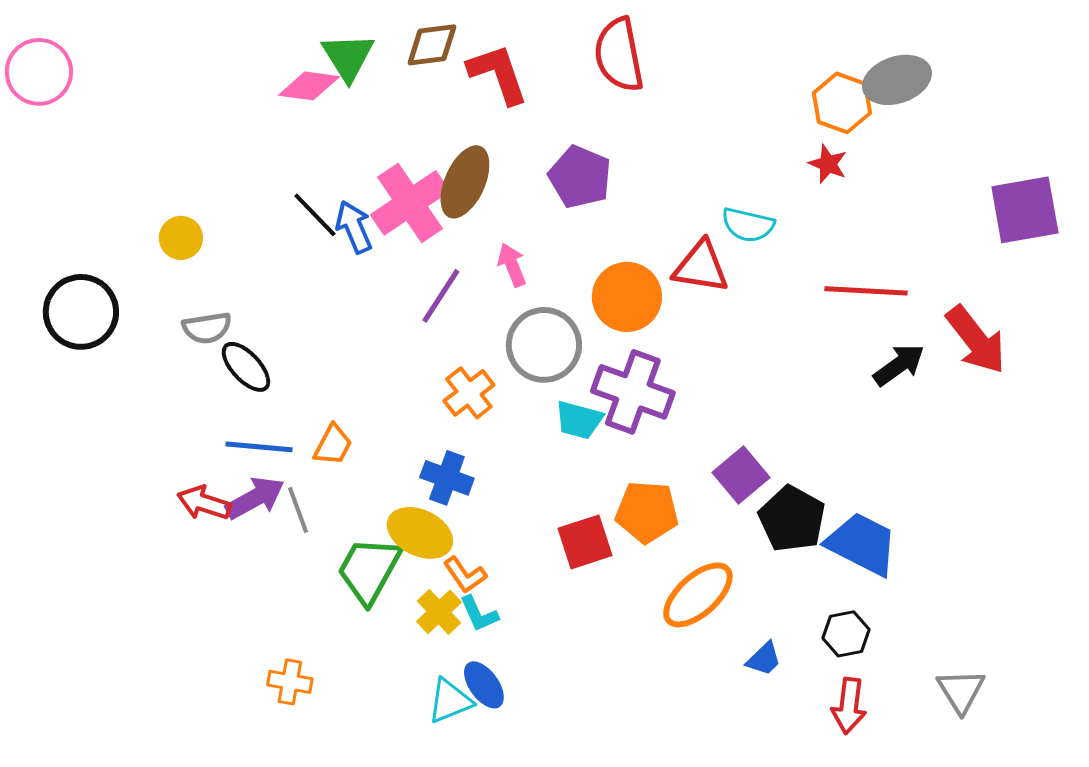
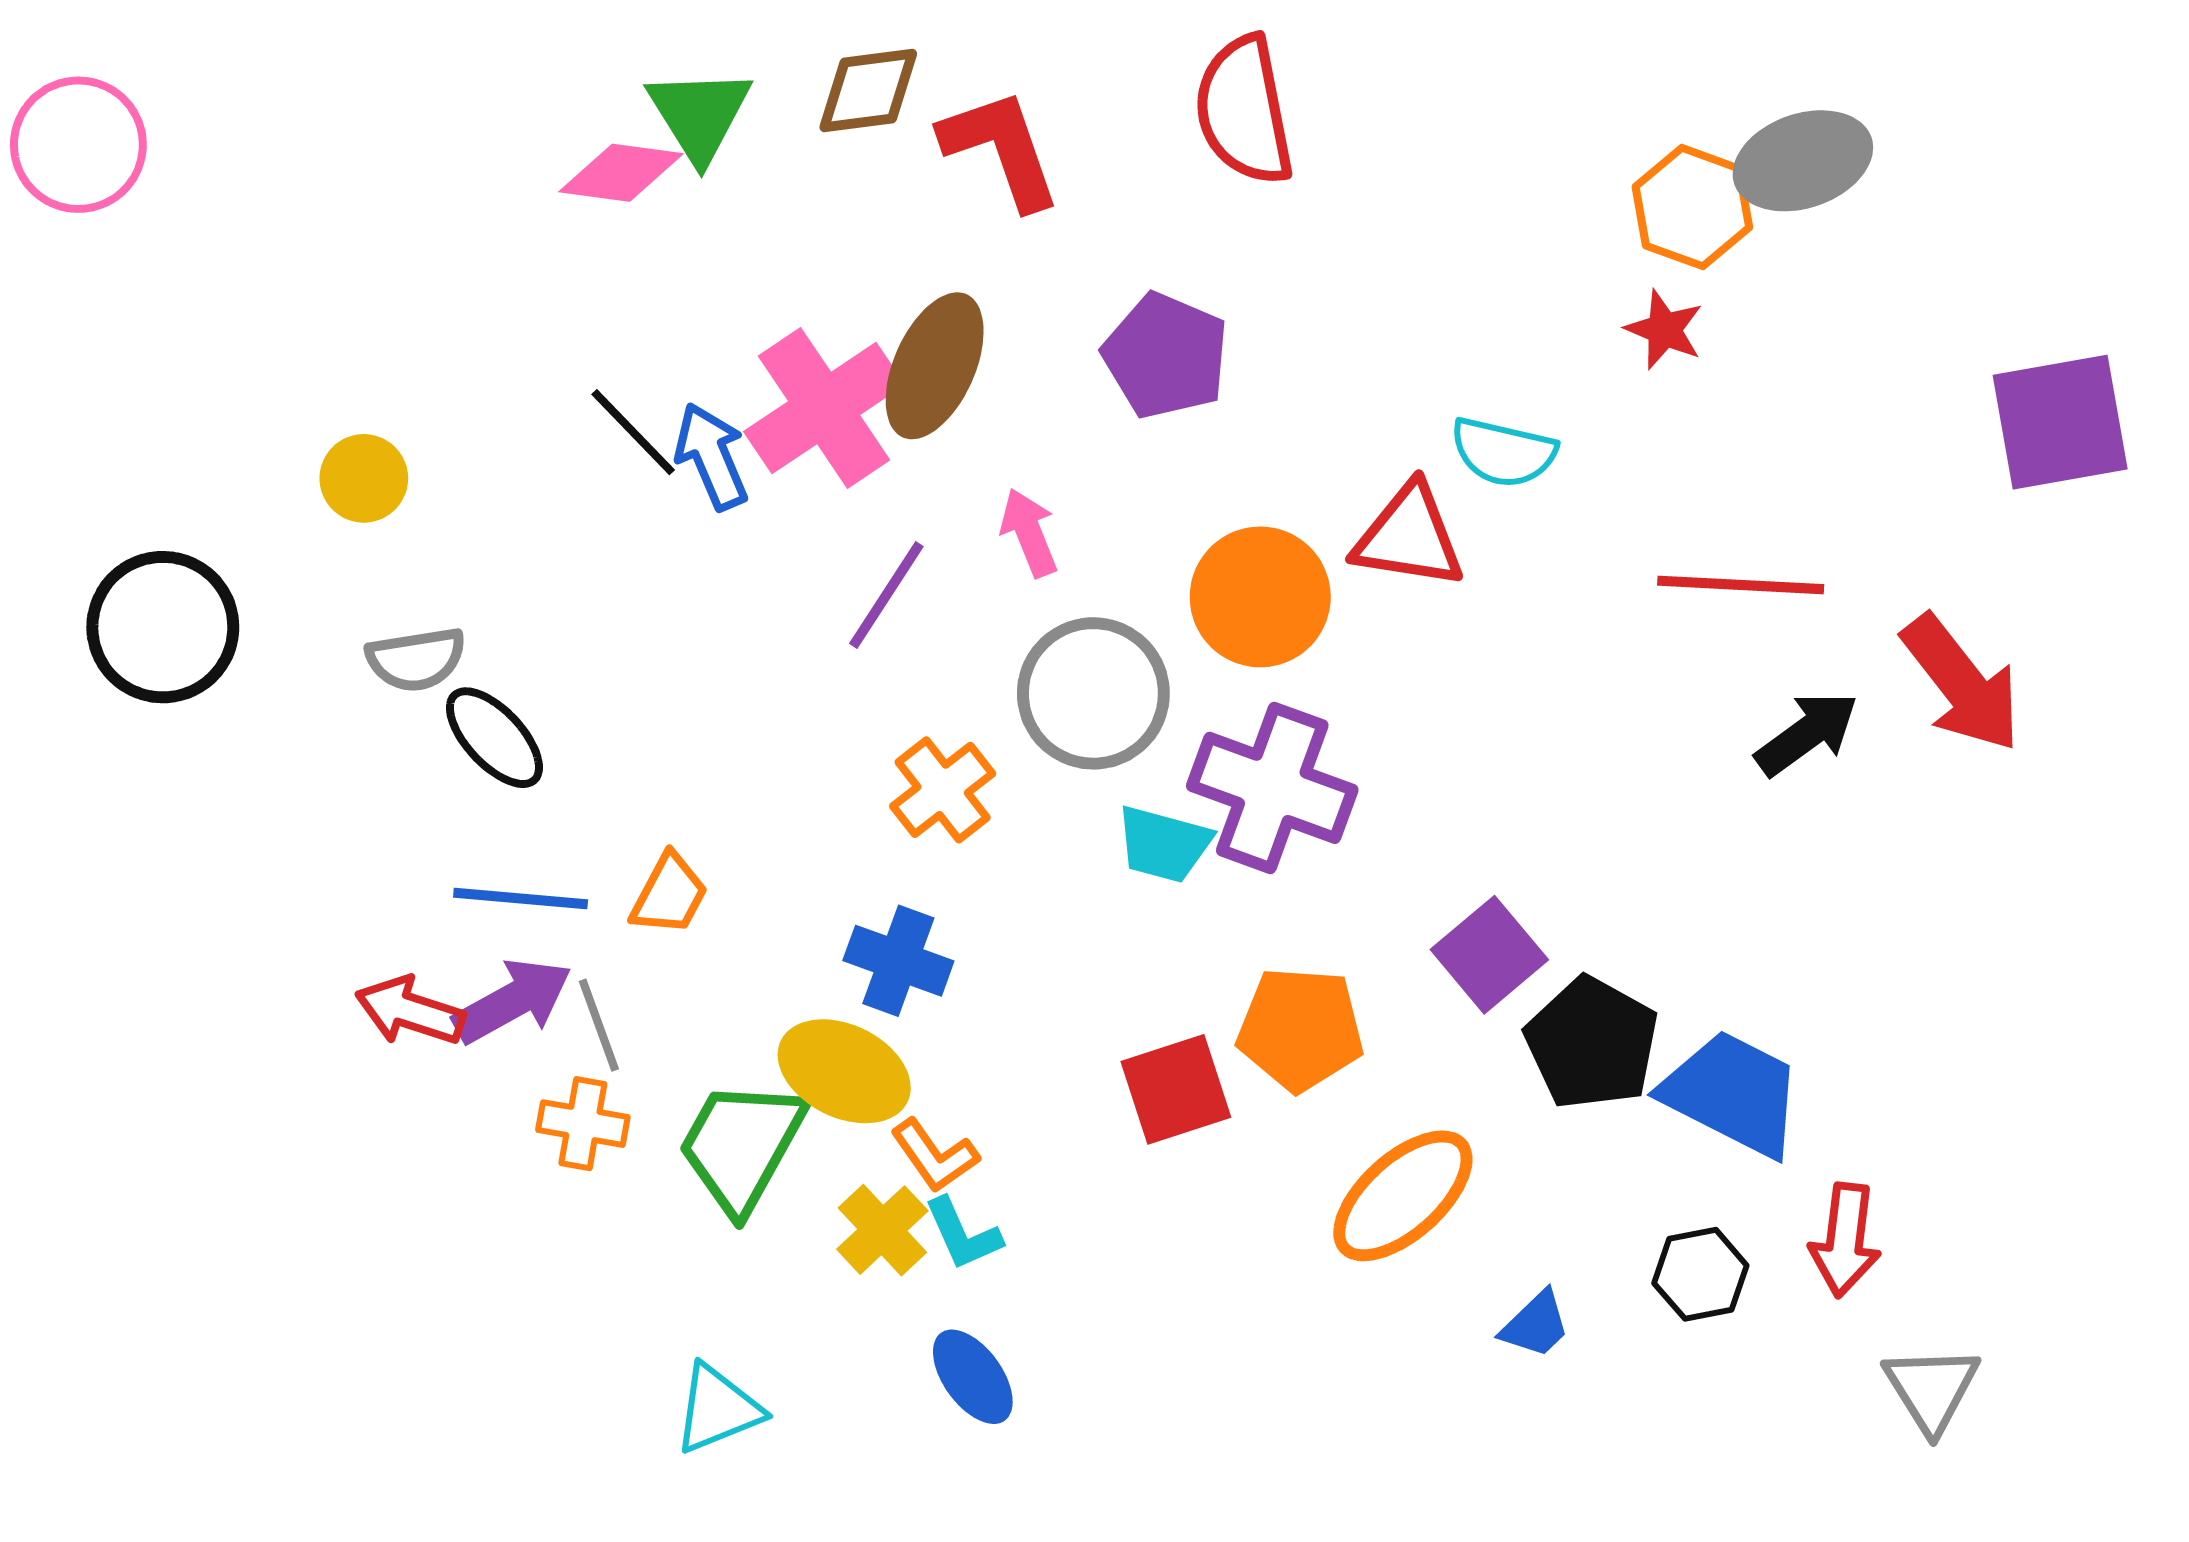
orange cross: (290, 682) -> (583, 1124), moved
cyan triangle: (450, 701) -> (718, 1409), moved
red arrow: (849, 706) -> (1845, 1240), moved

